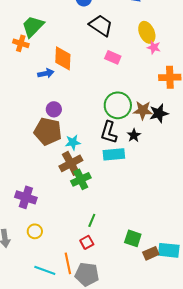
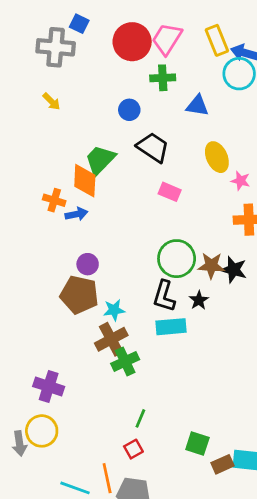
green trapezoid: (33, 26) -> (100, 160), moved
orange cross: (21, 43) -> (54, 200), moved
pink star: (154, 47) -> (241, 181), moved
orange diamond: (63, 58) -> (85, 181), moved
black star: (159, 113) -> (234, 270), turned 30
yellow circle: (35, 231) -> (42, 431), moved, size x1.5

